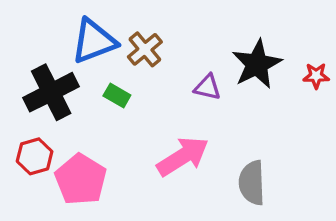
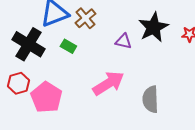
black cross: (51, 92) -> (28, 44), turned -32

